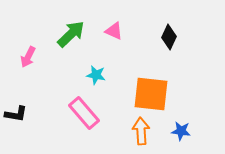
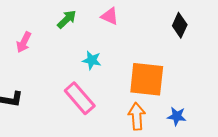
green arrow: (71, 34) -> (67, 19), size x0.7
black diamond: (169, 37) -> (180, 25), moved

